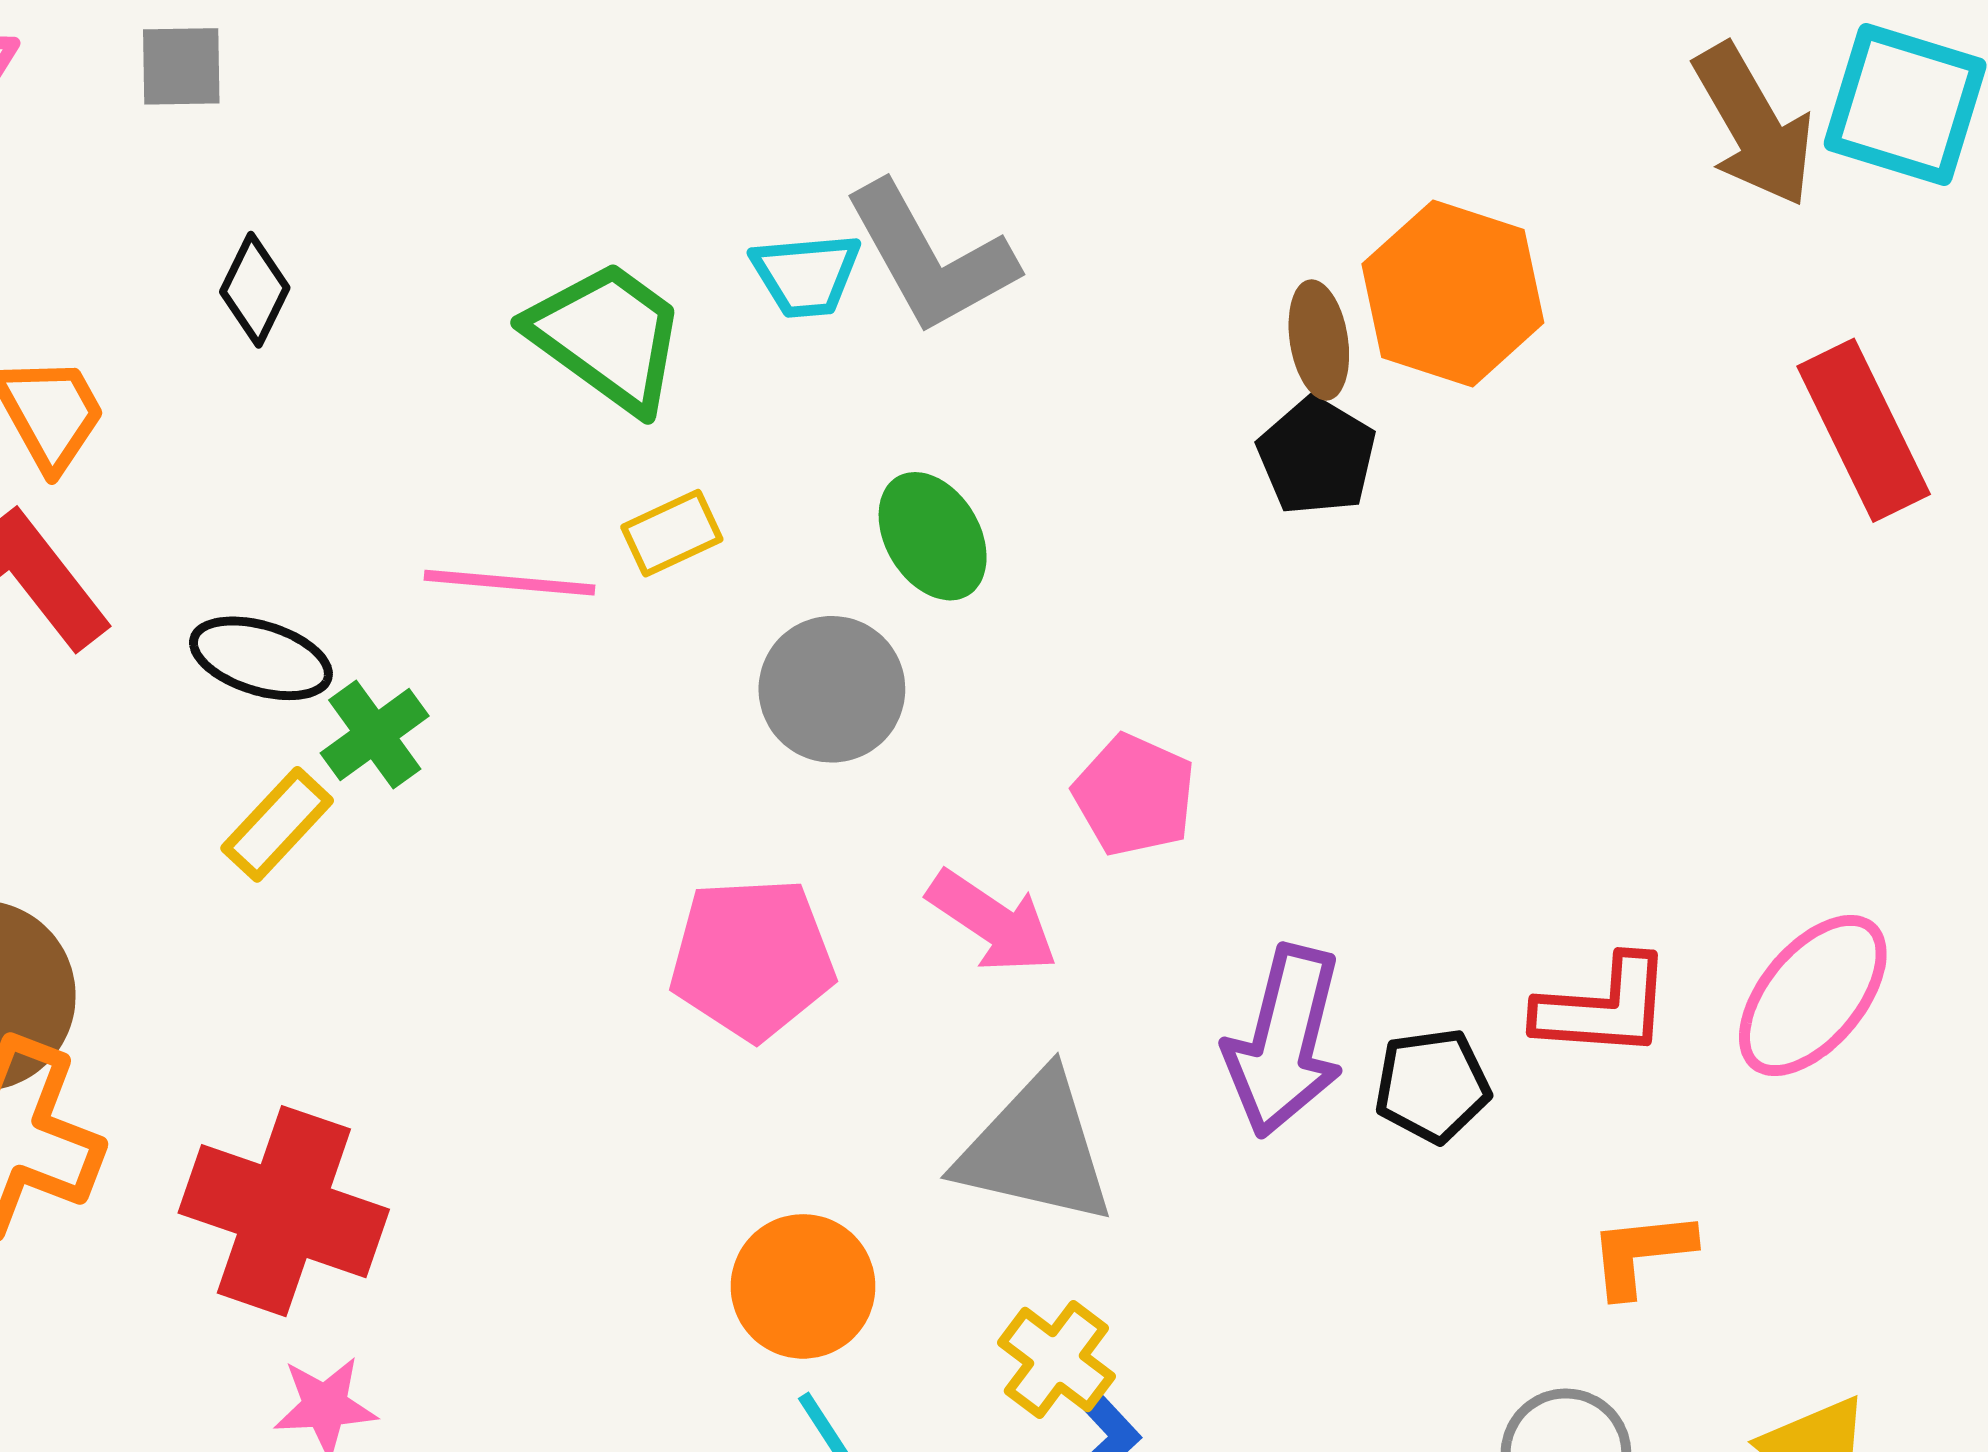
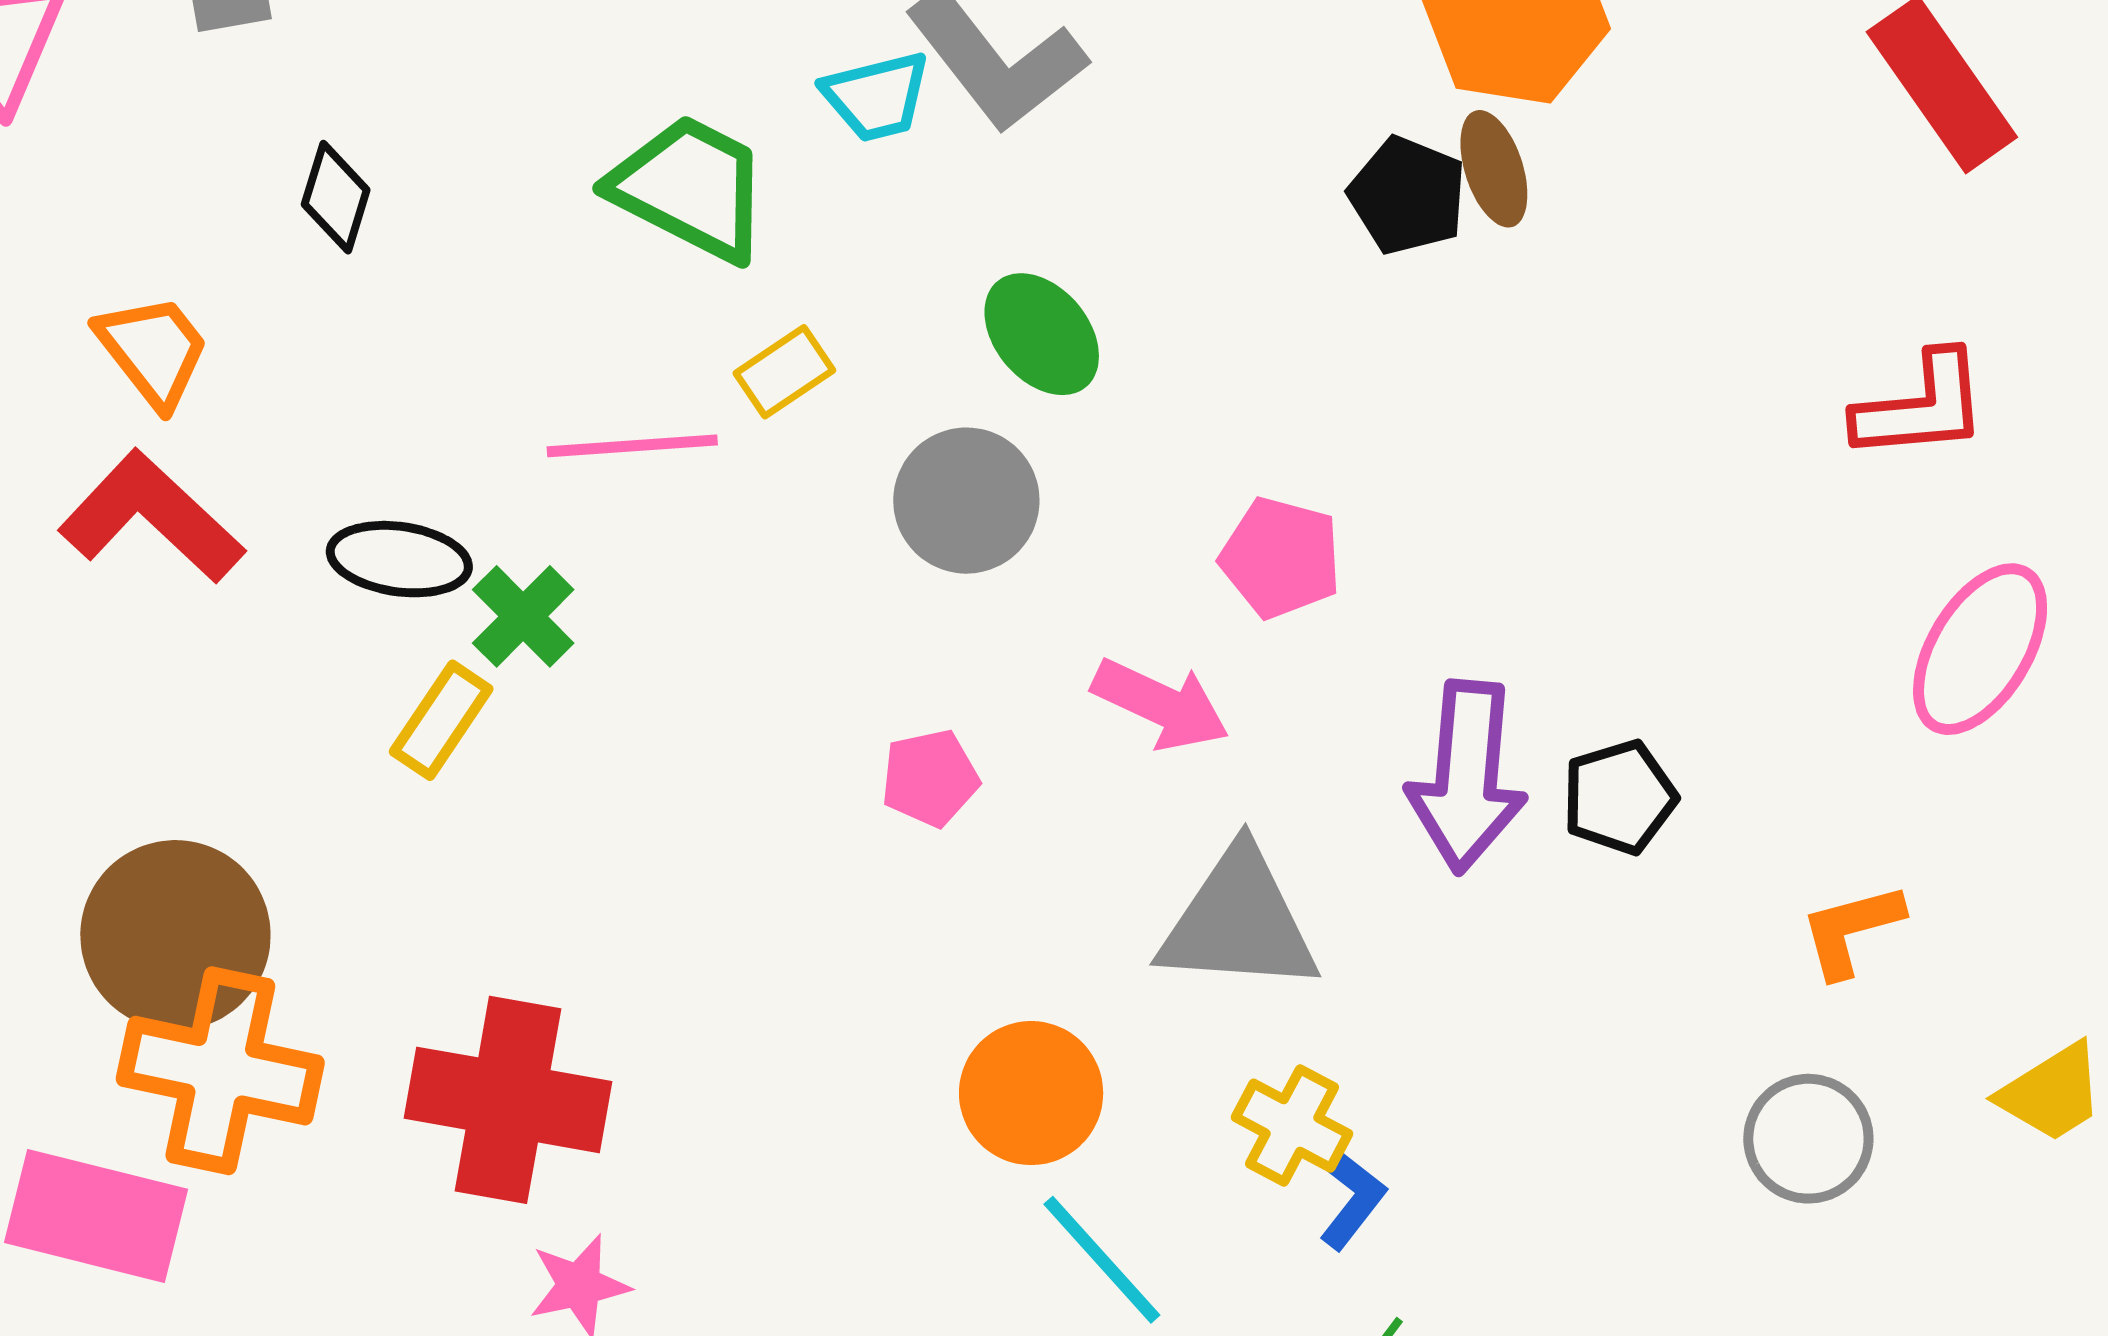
brown ellipse: (1319, 340) -> (1494, 169), moved
pink pentagon: (752, 958) -> (930, 778), size x0.6
red L-shape: (1604, 1007) -> (1921, 407), moved

